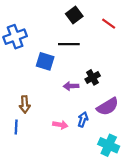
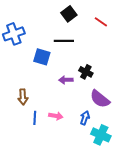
black cross: (93, 77) -> (86, 72), turned -32
purple semicircle: (108, 107) -> (100, 99), turned 70
blue arrow: (83, 119) -> (85, 118), moved
blue line: (16, 127) -> (35, 118), moved

